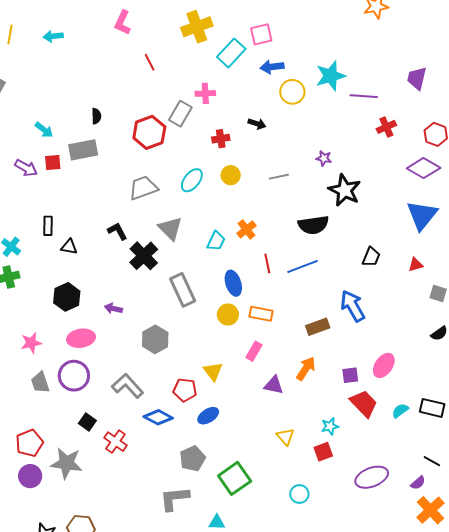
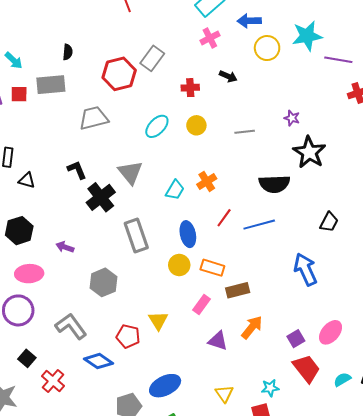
pink cross: (205, 93) -> (210, 38), moved, turned -30
gray trapezoid: (143, 188) -> (94, 118), moved
red line: (267, 263) -> (224, 218), turned 42
brown rectangle: (318, 327) -> (238, 290), moved
purple square: (350, 375) -> (296, 339), turned -30
blue ellipse: (208, 416) -> (165, 386), moved, size x1.4

